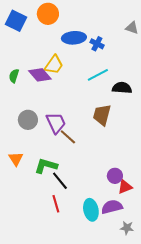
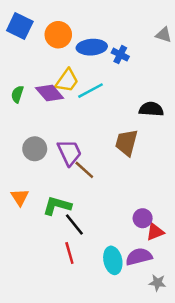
orange circle: (48, 14) -> (58, 35), moved
cyan line: (98, 75) -> (91, 91), moved

